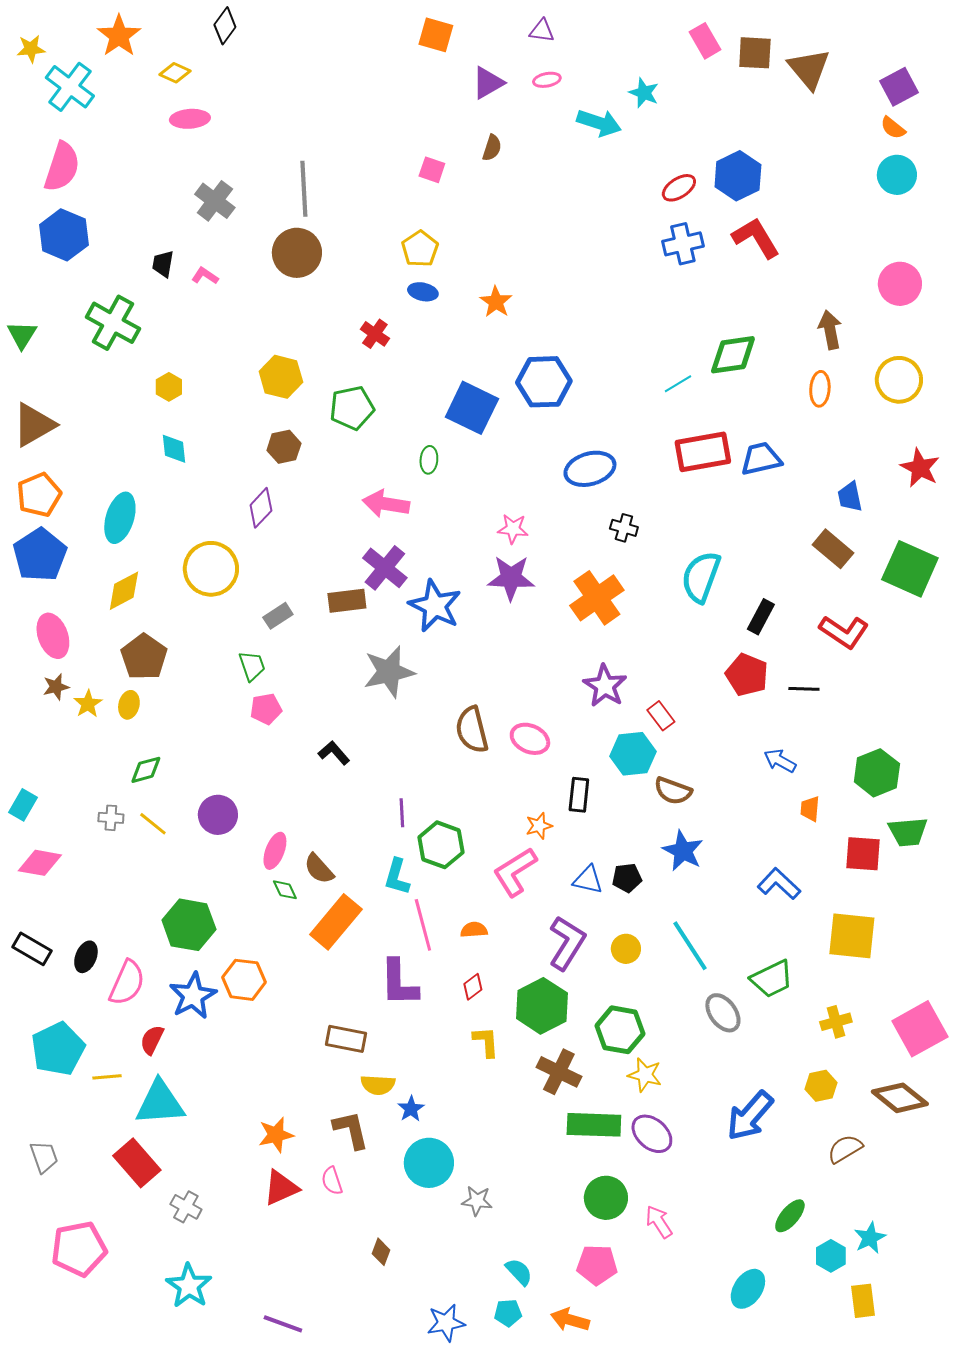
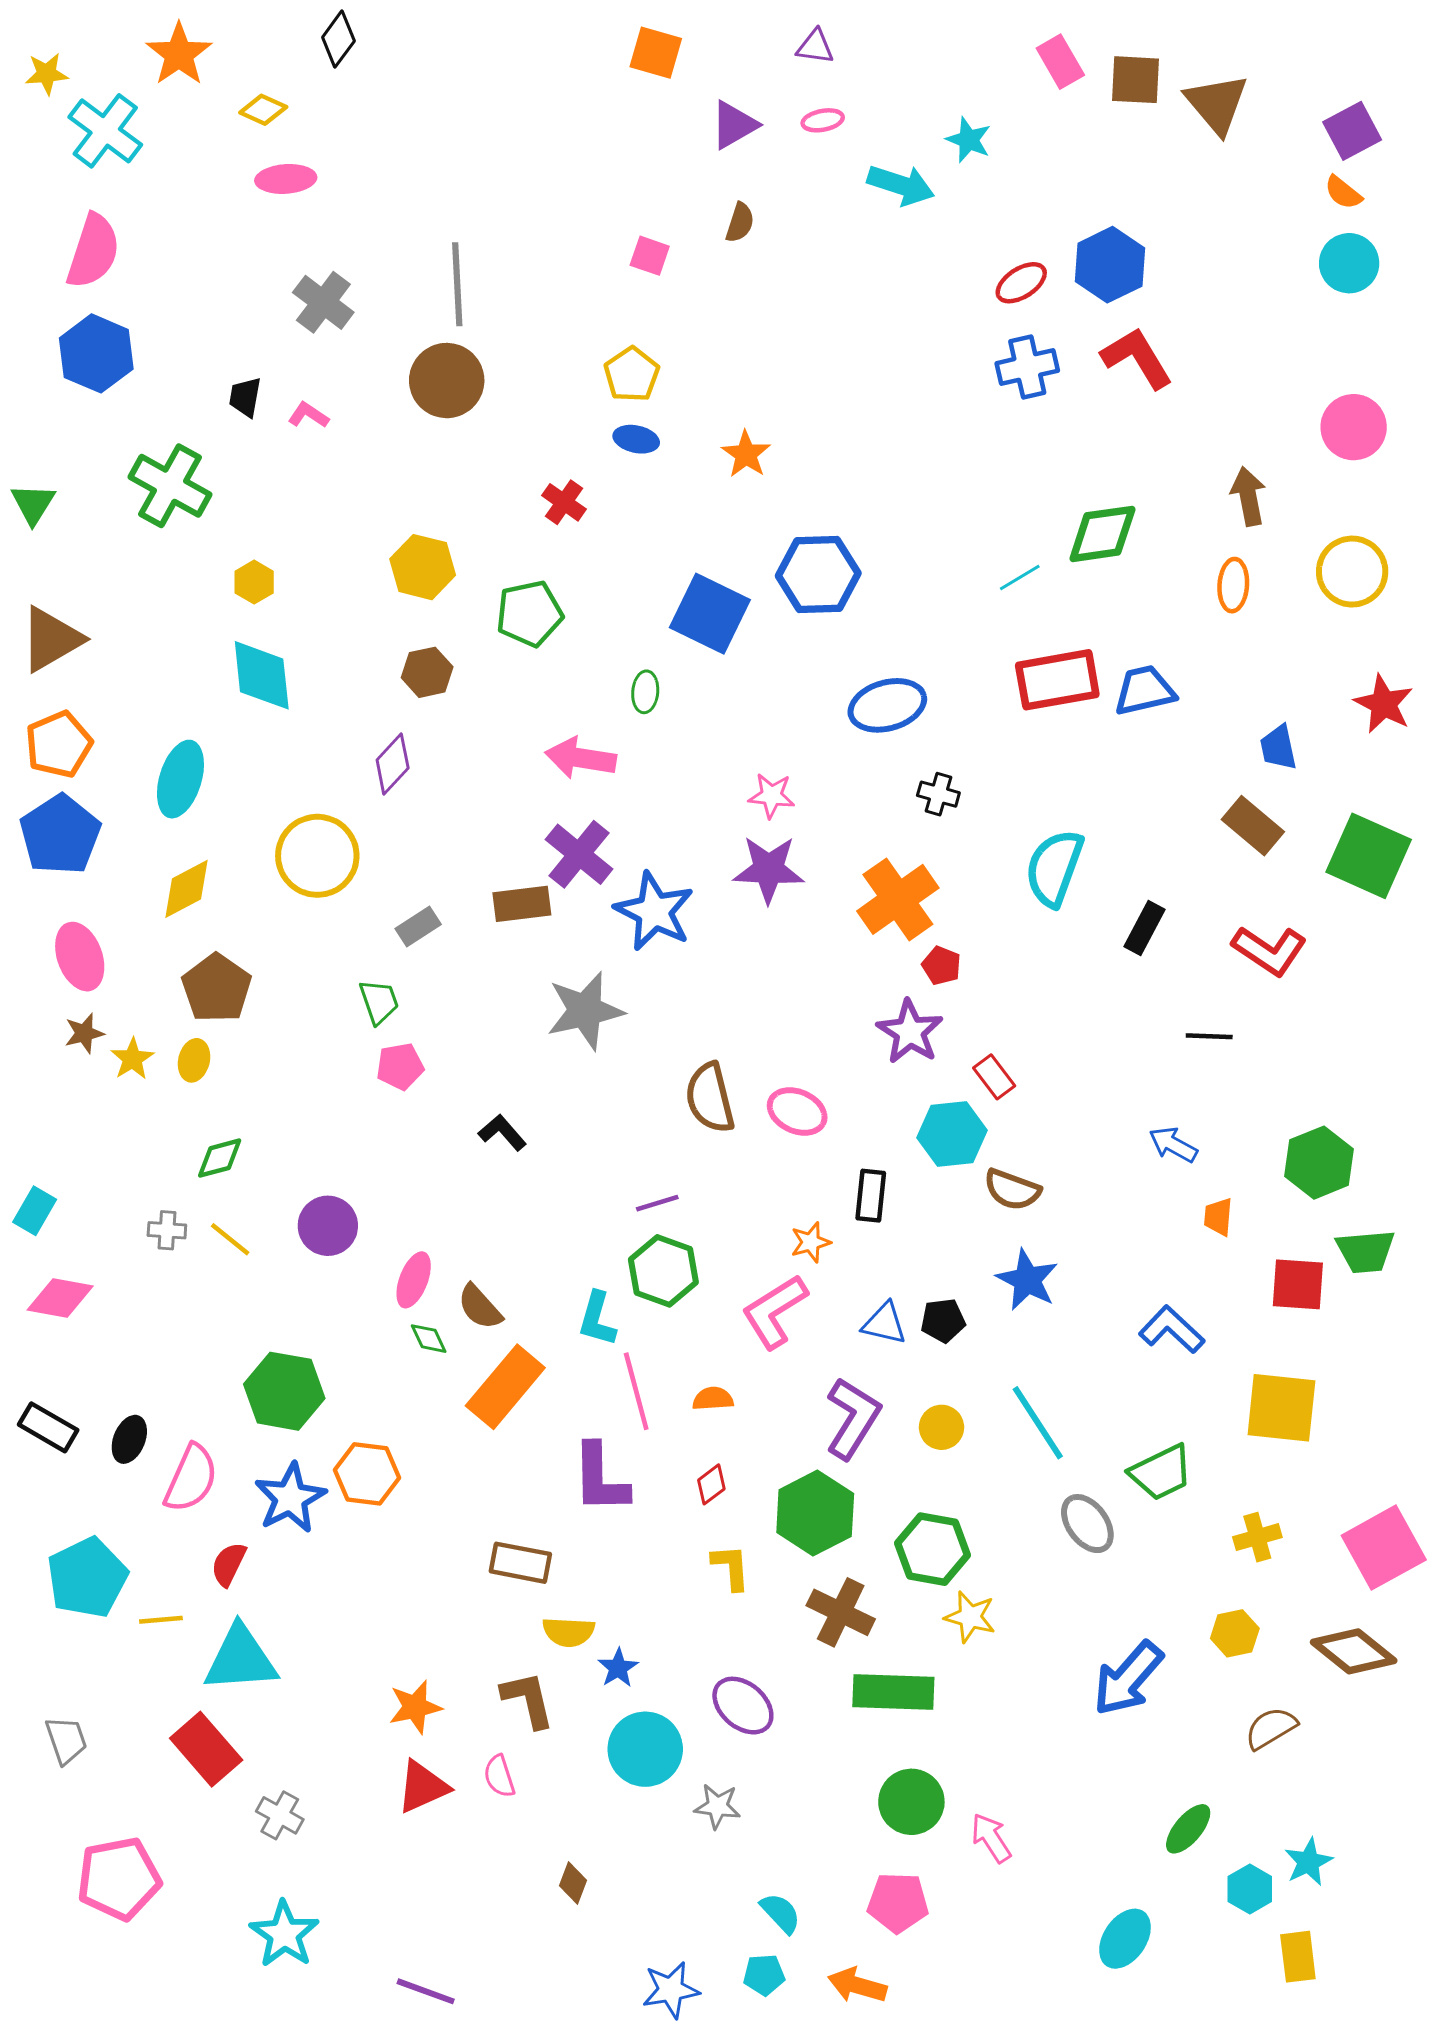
cyan diamond: (174, 449) -> (262, 675), size x1.6
red pentagon: (747, 675) -> (941, 966), moved, size x0.6
purple line: (402, 813) -> (657, 1203), moved, turned 76
purple ellipse: (652, 1134) -> (743, 1706), moved

